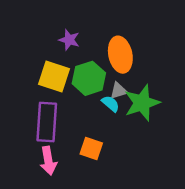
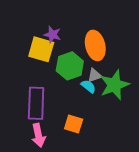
yellow square: (54, 76) -> (41, 49), moved

